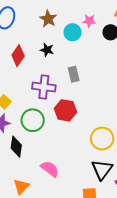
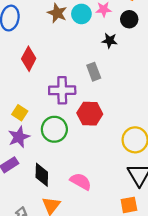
cyan circle: (73, 32) -> (81, 14), moved
black star: (47, 50) -> (110, 41), moved
black diamond: (16, 147) -> (42, 175), moved

